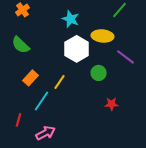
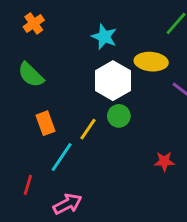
green circle: (99, 73) -> (119, 116), moved
orange rectangle: (31, 78) -> (45, 123), turned -63

